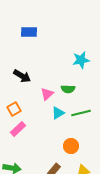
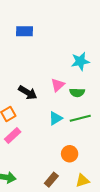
black arrow: (22, 76) -> (28, 93), moved
green semicircle: (68, 89) -> (77, 93), moved
pink triangle: (47, 94) -> (58, 85), moved

